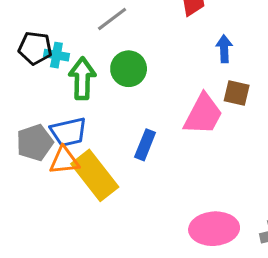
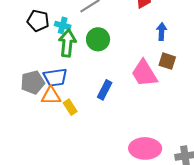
cyan cross: (56, 55) -> (63, 25), moved
pink trapezoid: (203, 114) -> (144, 73), turned 116
yellow rectangle: (95, 175) -> (70, 107), size x0.5

